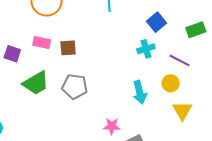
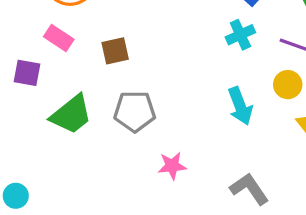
pink rectangle: (42, 42) -> (59, 38), moved, turned 30
pink star: (112, 126) -> (172, 166), moved

